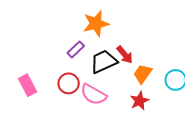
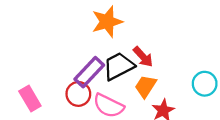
purple rectangle: (76, 49) -> (89, 72), moved, size x1.5
orange trapezoid: (143, 74) -> (146, 86), moved

